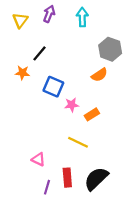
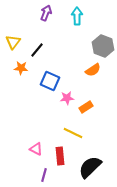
yellow triangle: (20, 20) -> (13, 42), moved
red rectangle: (67, 178) -> (60, 156), moved

